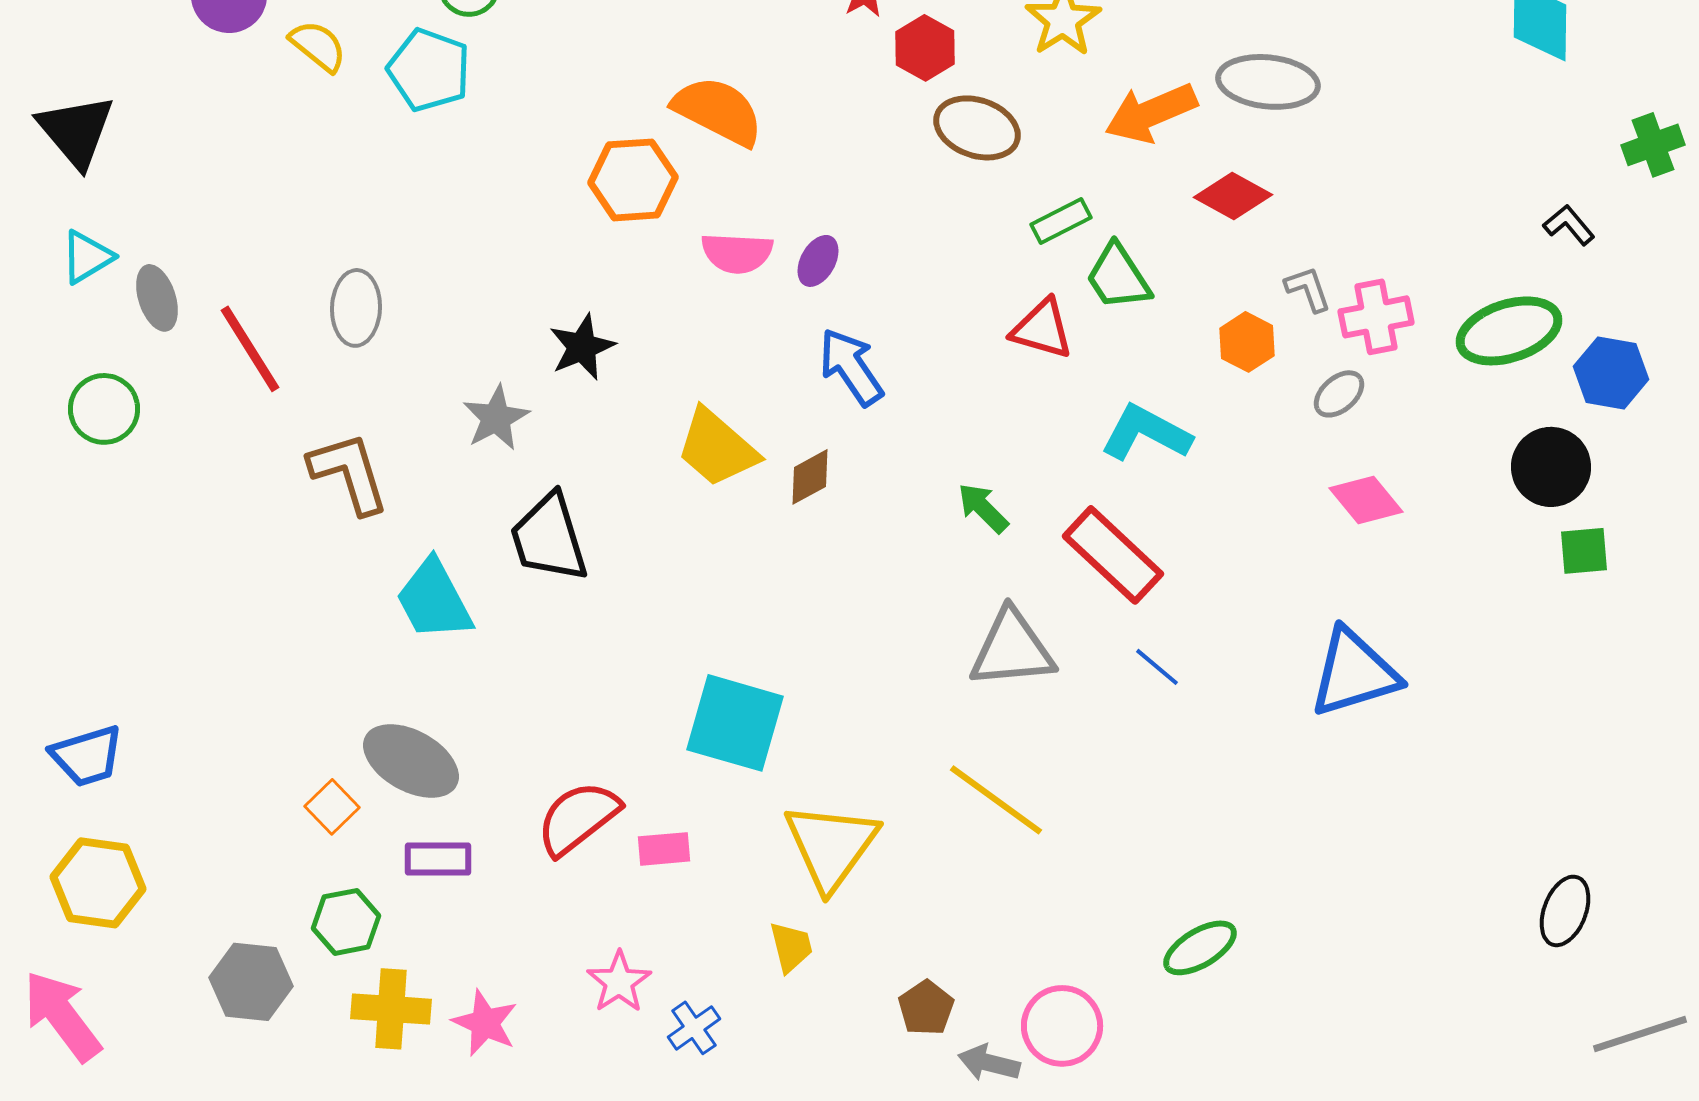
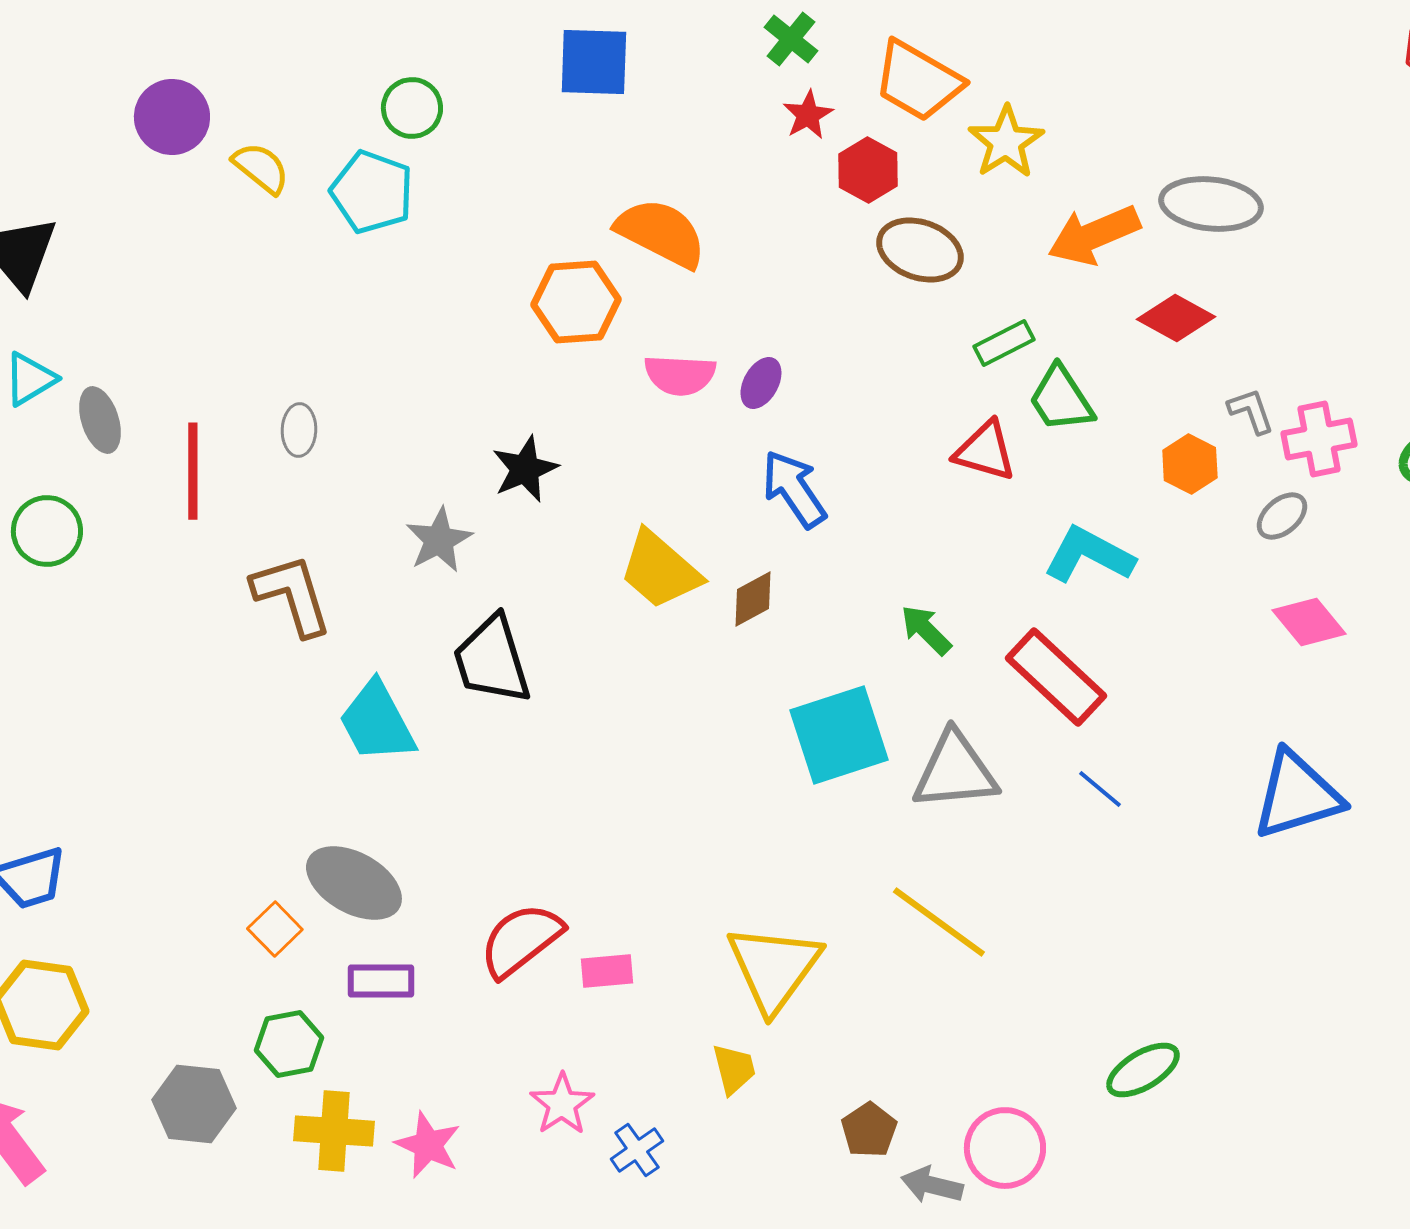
gray ellipse: (356, 308) -> (299, 430), size x0.7
red line: (250, 349) -> (193, 471), turned 32
cyan square: (735, 723) -> (839, 735), moved, turned -34

